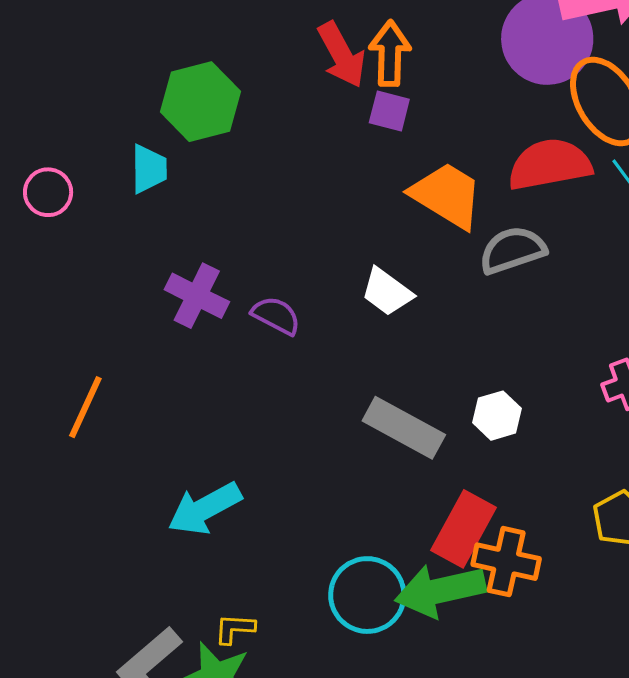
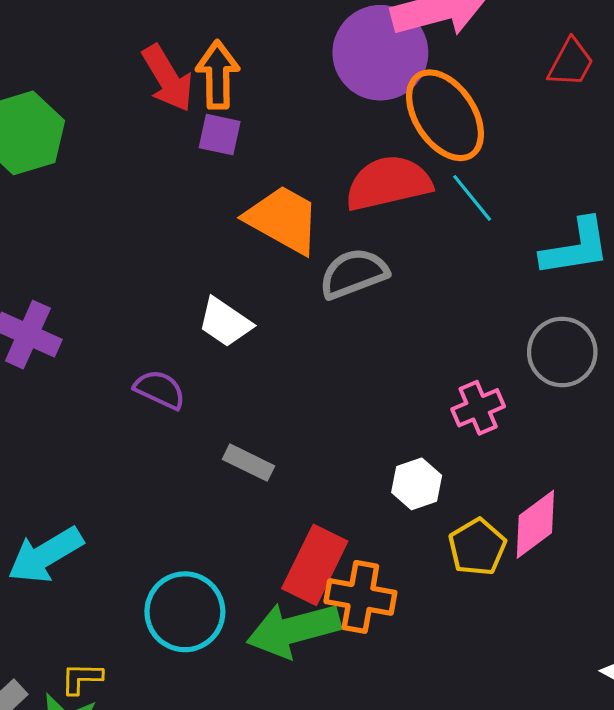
purple semicircle: (276, 316) -> (160, 390), moved
white hexagon: (497, 416) -> (417, 484), moved
gray rectangle: (404, 428) -> (248, 463), size x0.6
cyan circle: (367, 595) -> (185, 612), moved

